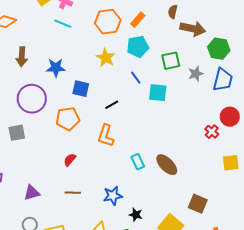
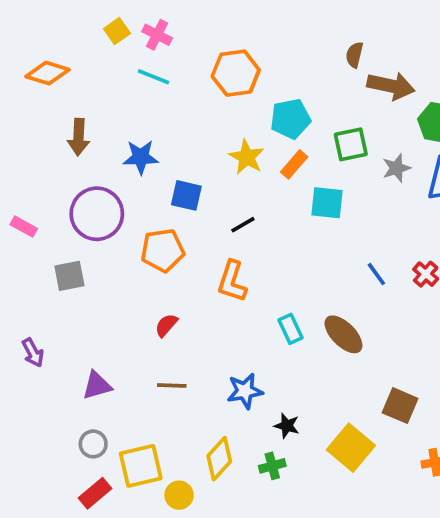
orange rectangle: (138, 20) -> (294, 164), moved
yellow star: (106, 58) -> (247, 157), moved
blue line: (136, 78) -> (376, 274), moved

